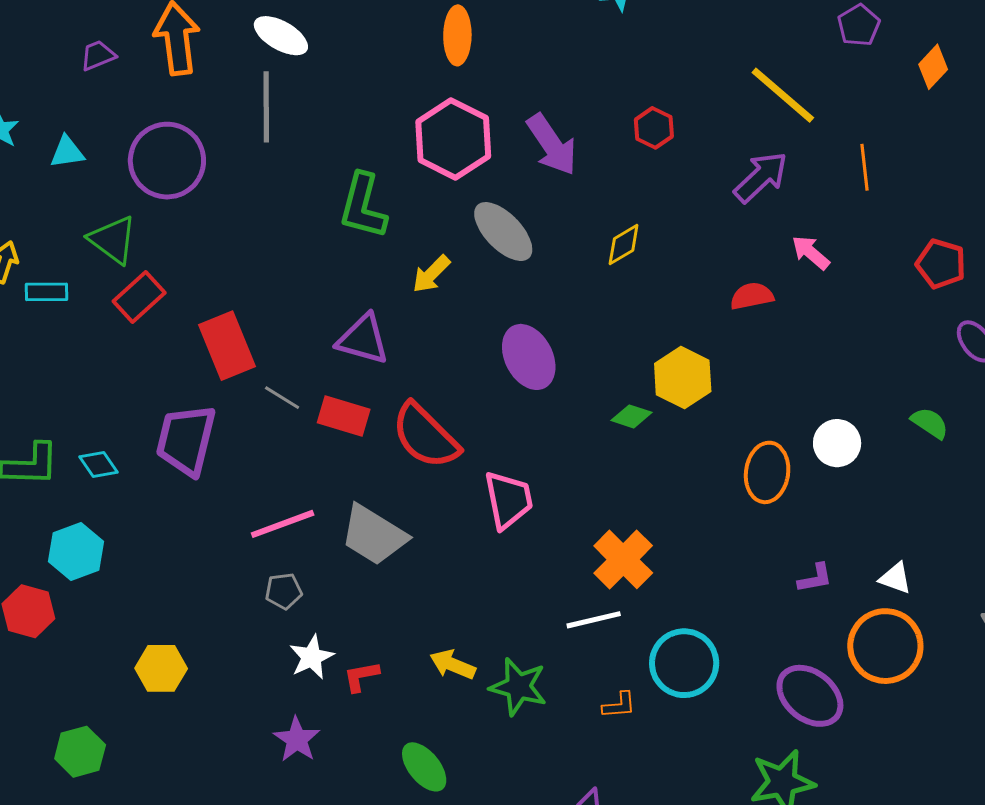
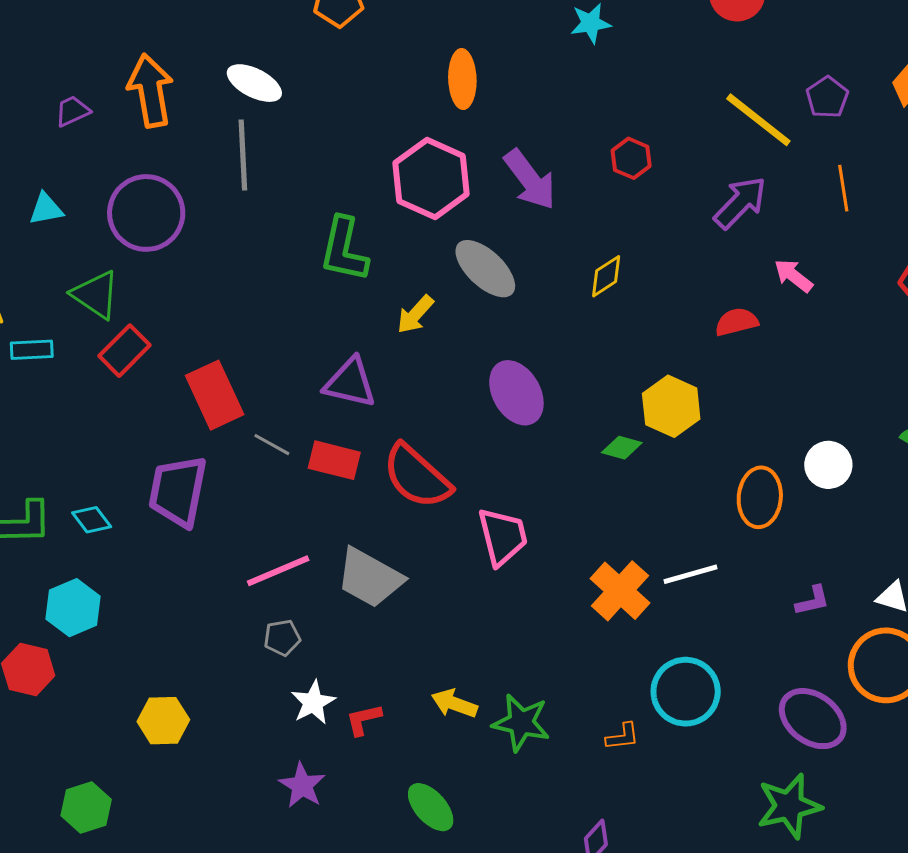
purple pentagon: (859, 25) -> (827, 97), moved
orange ellipse: (457, 35) -> (462, 79), moved
white line: (594, 620) -> (691, 574), moved

